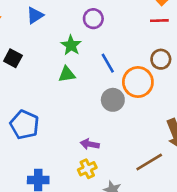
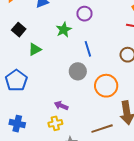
green triangle: (67, 74) -> (35, 49), moved, turned -32
orange circle: (138, 82) -> (106, 86), moved
gray circle: (113, 100) -> (78, 71), moved

